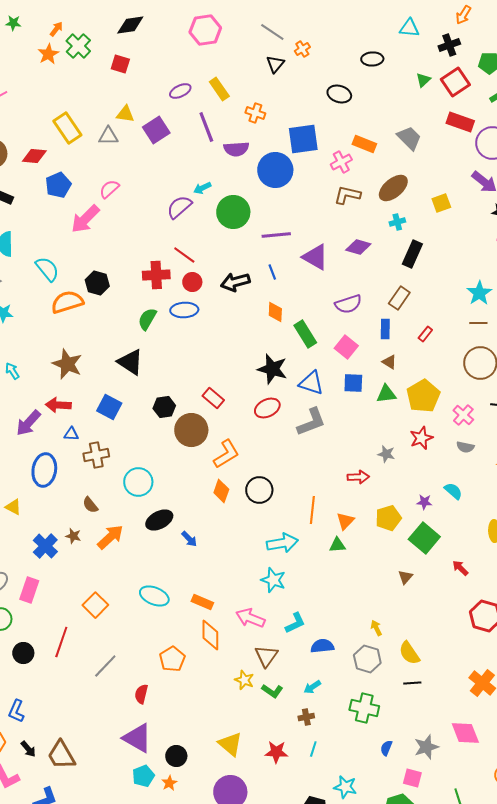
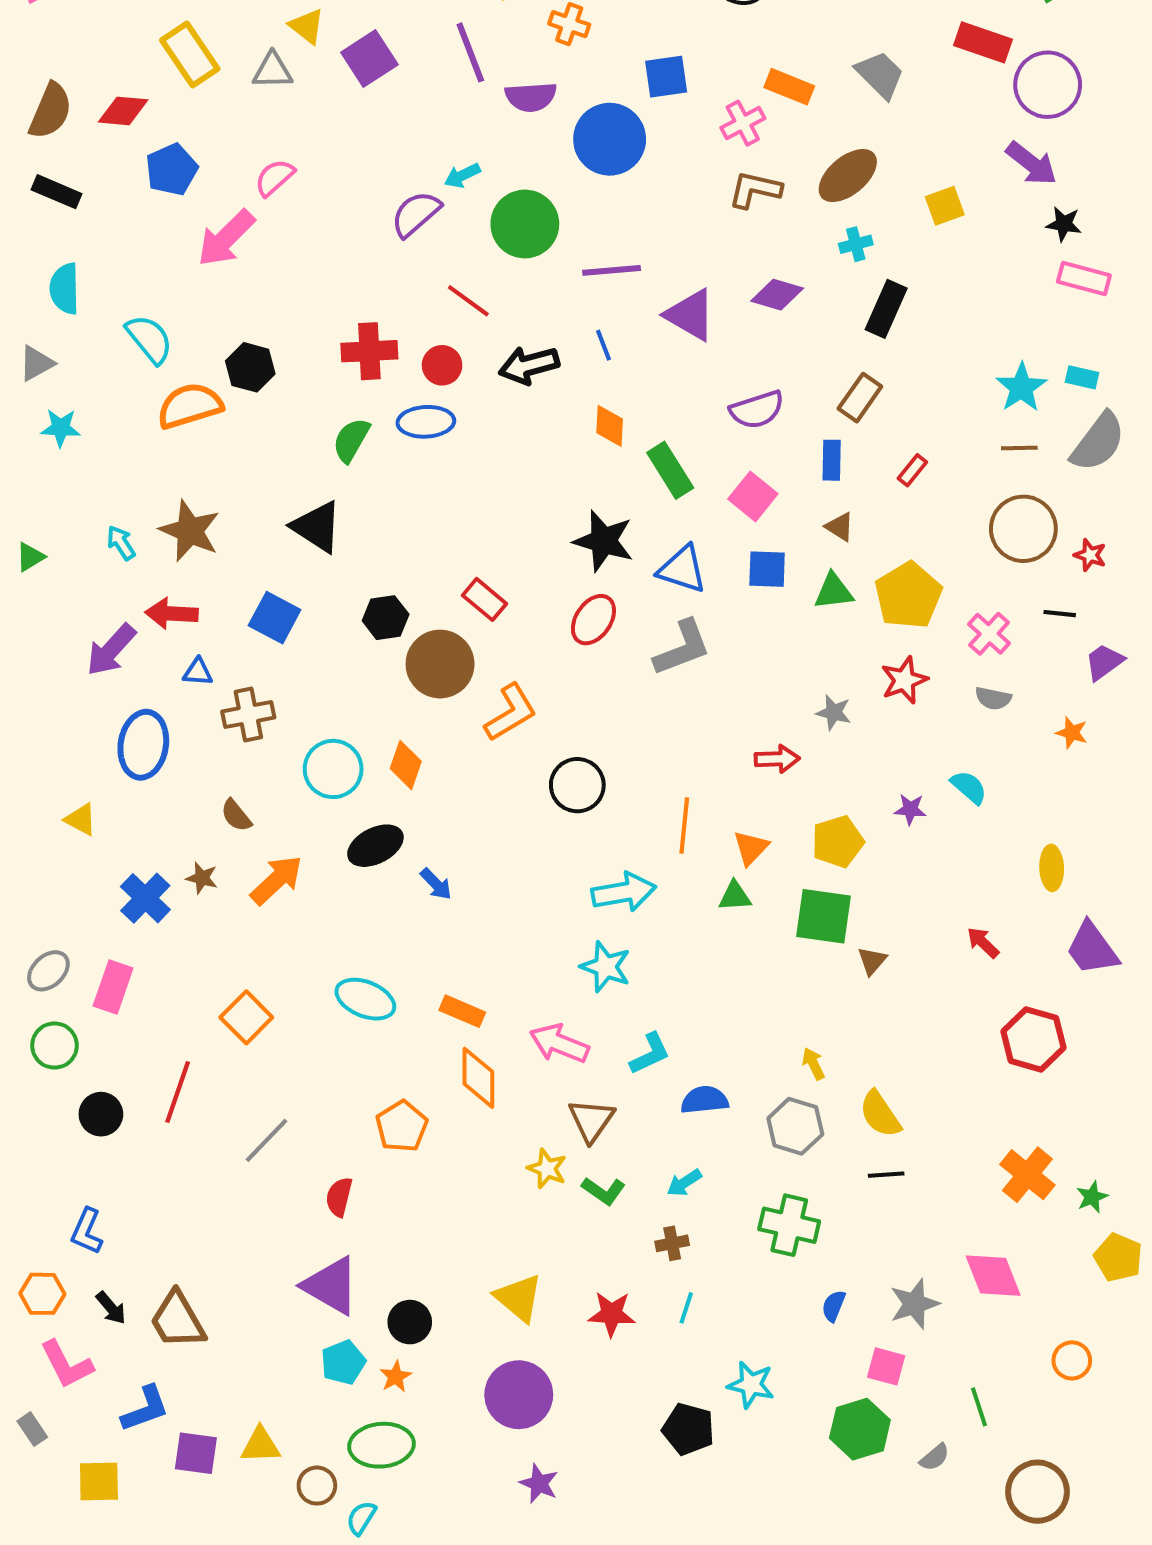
yellow triangle: (125, 114) -> (307, 26), turned 30
blue square: (303, 139) -> (666, 77), size x0.7
red line: (184, 255) -> (468, 301), moved
cyan arrow: (12, 371) -> (121, 543), moved
red ellipse: (267, 408) -> (593, 620), turned -30
orange diamond: (221, 491) -> (406, 765), moved
green square: (424, 538) -> (824, 916), moved, turned -32

